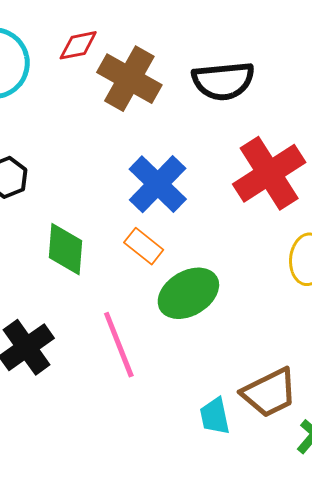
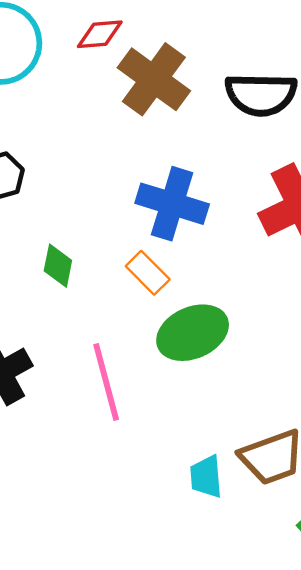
blue cross: (158, 184) -> (172, 204), turned -34
green diamond: (66, 249) -> (58, 266), size x0.7

